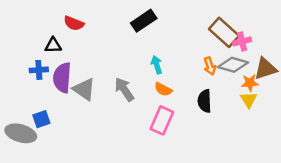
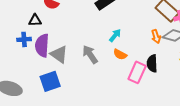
cyan arrow: (157, 65) -> (115, 35), turned 56
blue square: (41, 119) -> (50, 81), moved, size x1.5
pink rectangle: (162, 120) -> (137, 72), moved

